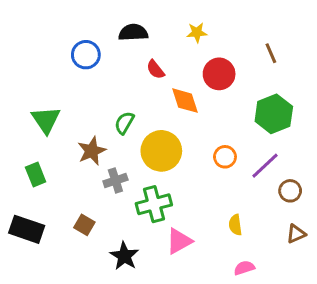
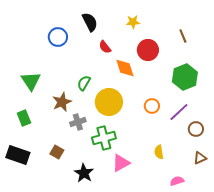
black semicircle: (133, 32) -> (90, 22), turned 66
pink semicircle: (244, 268) -> (177, 181), moved

